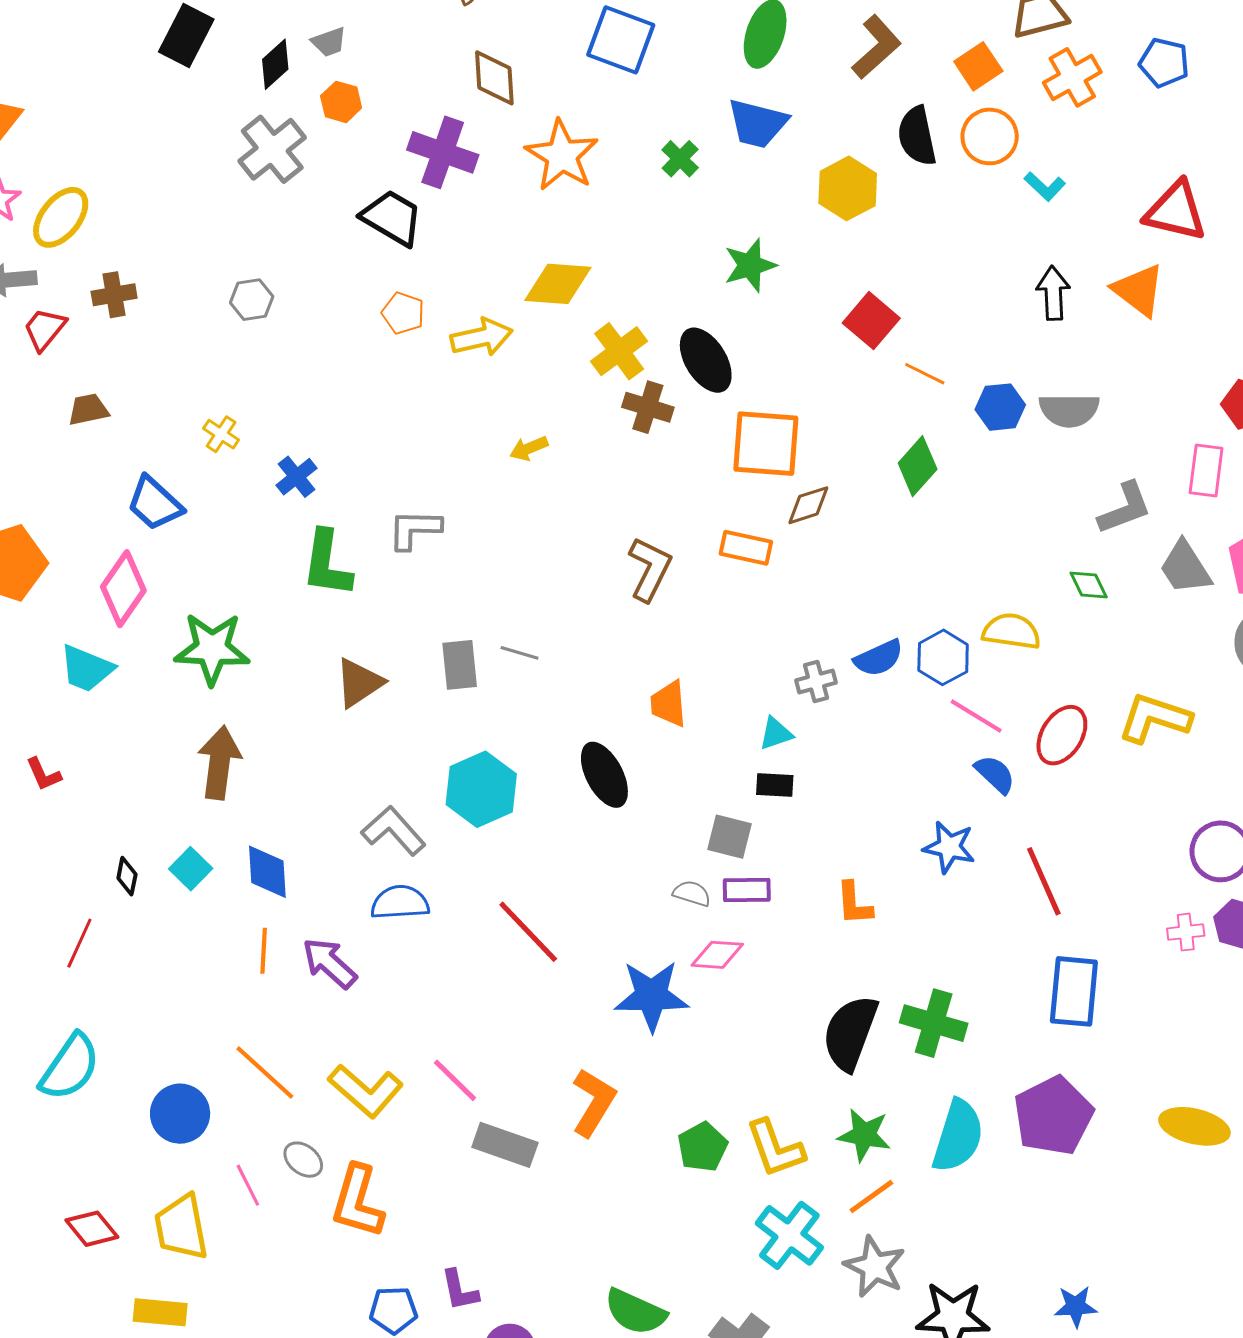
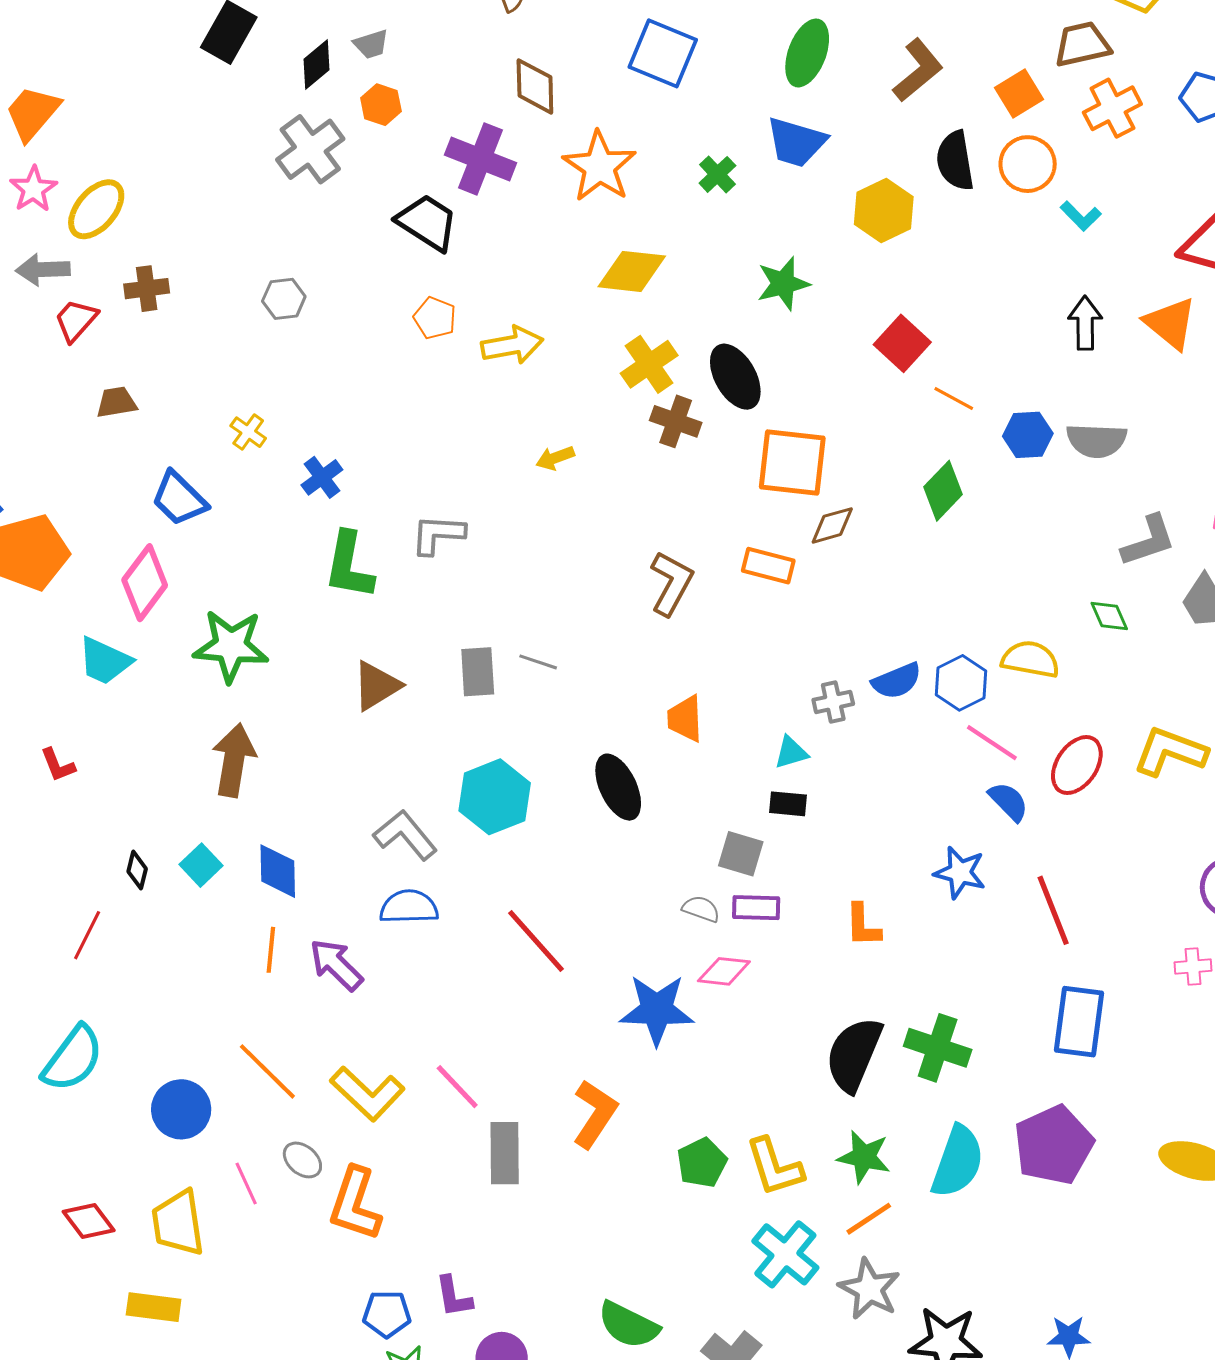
yellow diamond: (558, 284) -> (632, 271), moved
gray rectangle: (505, 1145) -> (505, 1153), turned 68

